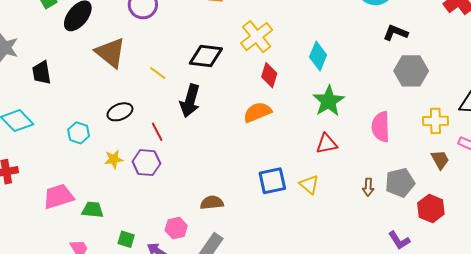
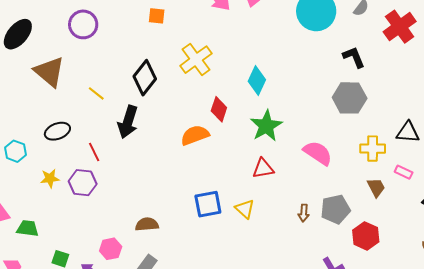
black L-shape: (395, 33) -> (354, 57), moved, turned 45
black diamond: (206, 56) -> (145, 78), turned -60
red diamond: (269, 75) -> (219, 109), moved
pink semicircle: (381, 127) -> (318, 153), turned 124

